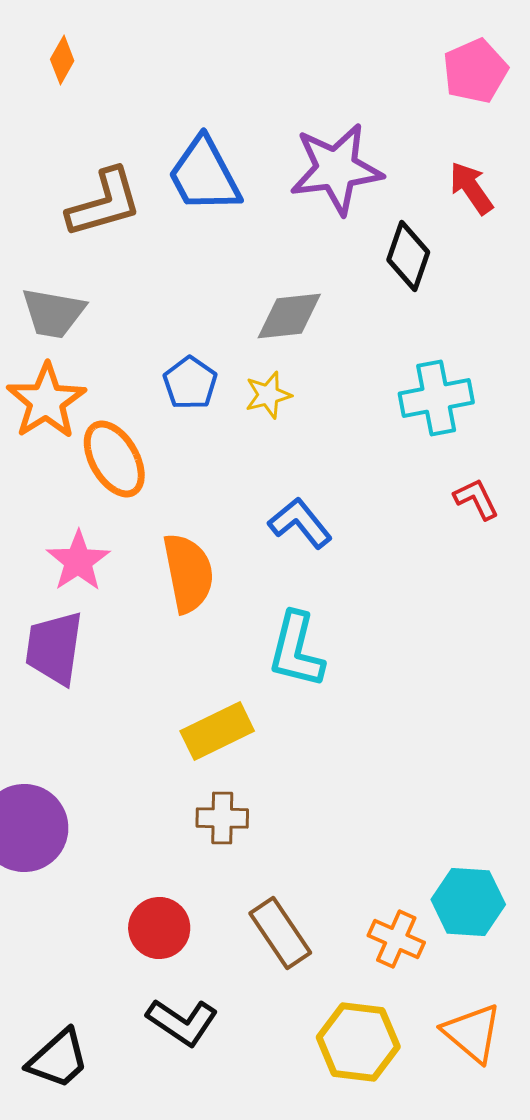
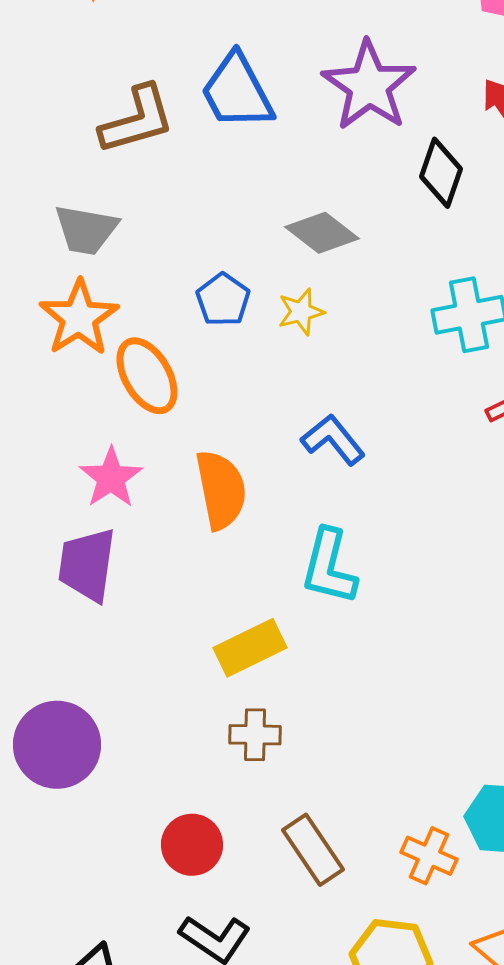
purple star: (336, 169) -> (369, 86), turned -30
gray diamond: (289, 316) -> (322, 233), turned 44

